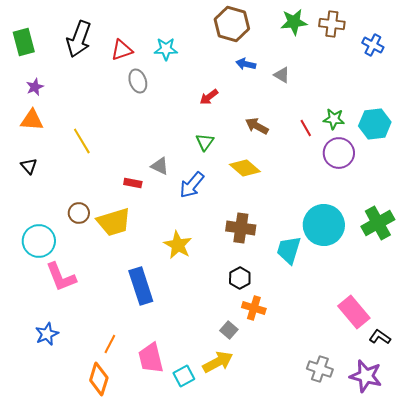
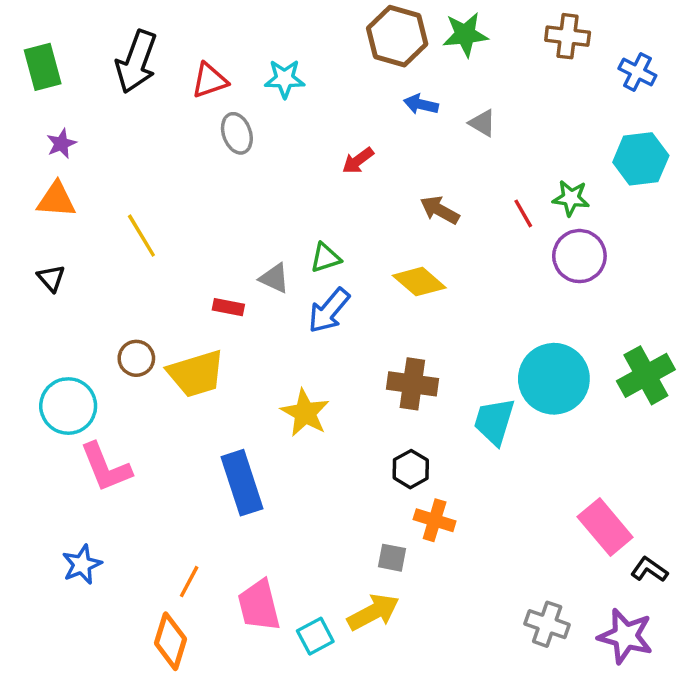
green star: (294, 22) -> (465, 34), moved
cyan hexagon: (375, 124) -> (641, 159), moved
green triangle: (205, 142) -> (326, 258), moved, turned 36
gray square: (229, 330) -> (392, 558), turned -30

